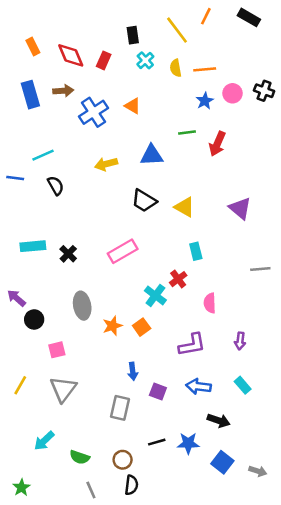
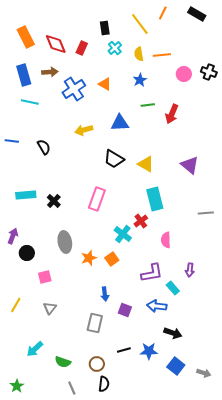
orange rectangle: (33, 47) -> (26, 37), size x1.5
blue star: (205, 101) -> (140, 80), moved
cyan line: (43, 155) -> (30, 102), moved, turned 36
pink rectangle: (123, 251) -> (97, 199), turned -40
cyan rectangle: (196, 251) -> (155, 199), size x1.6
purple arrow: (16, 298) -> (13, 236), turned 70
cyan rectangle: (243, 385) -> (173, 288), moved
gray triangle: (63, 389) -> (50, 308), size x0.6

